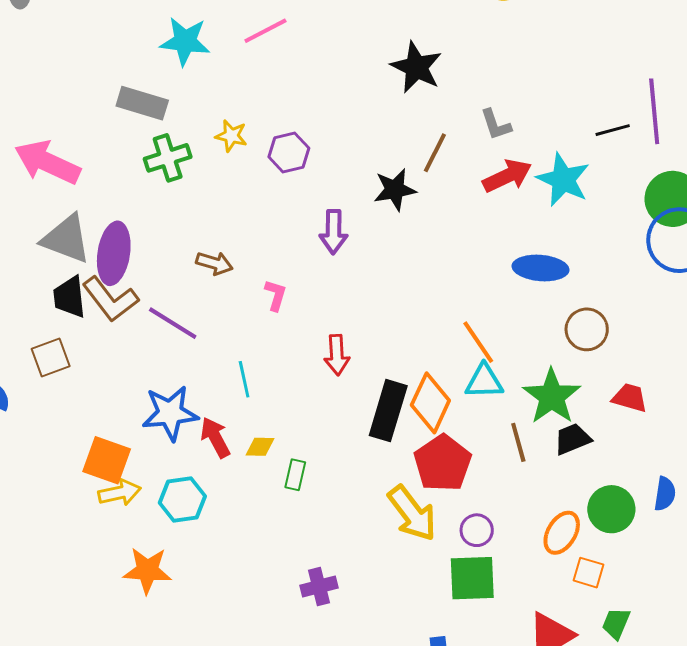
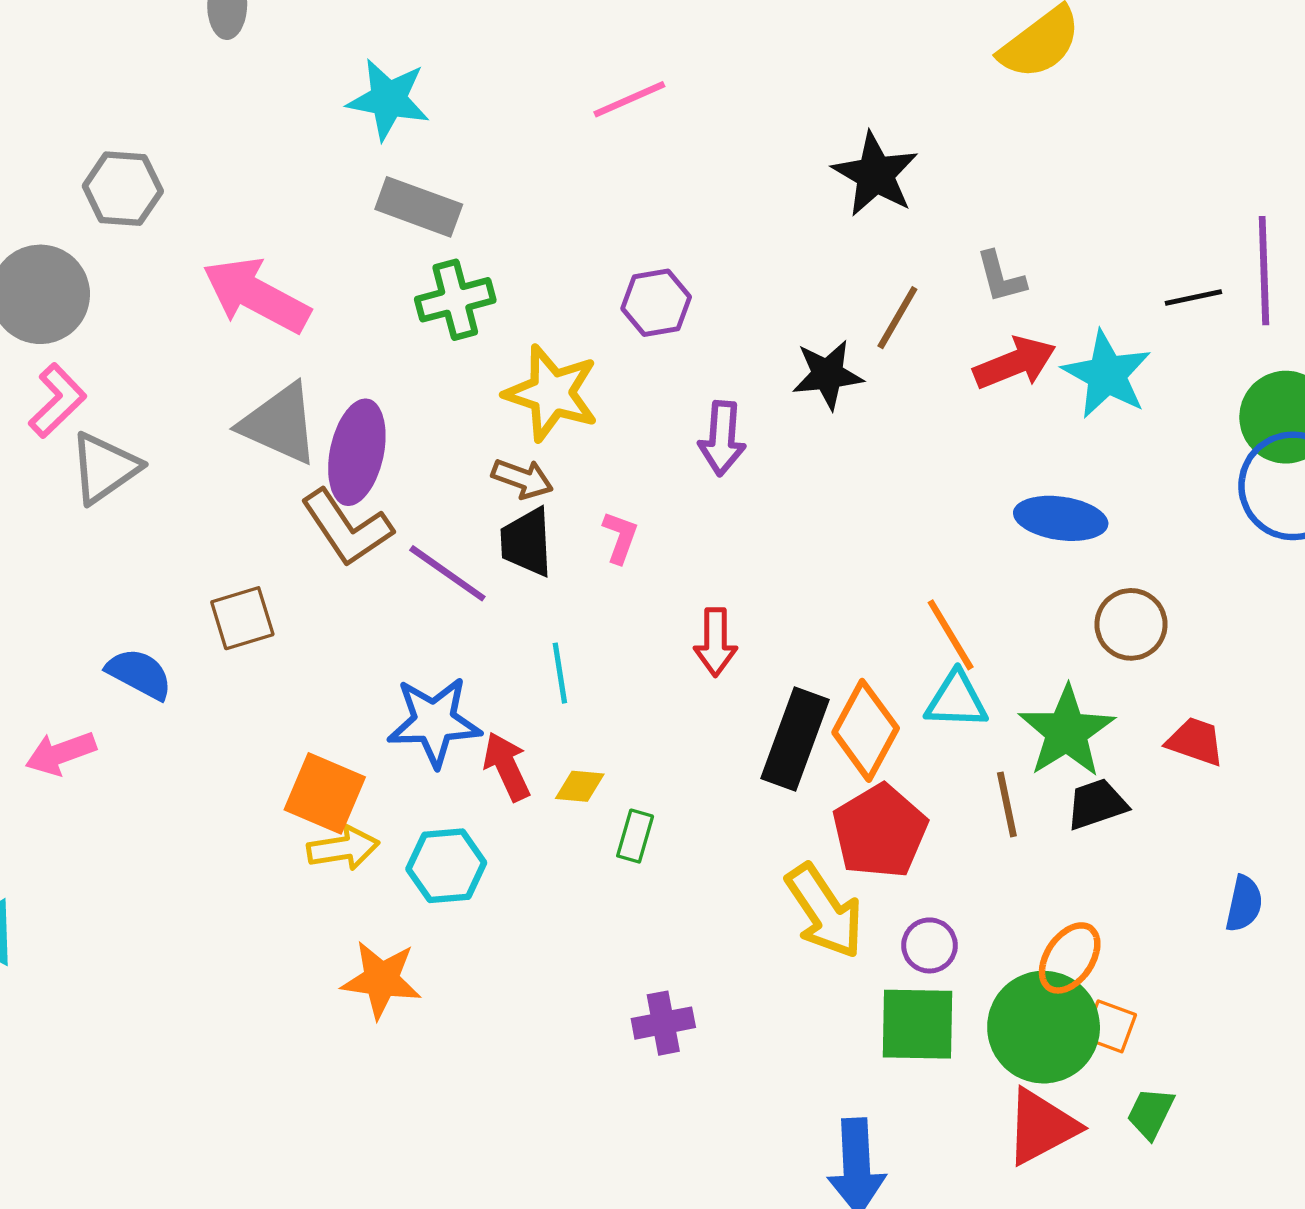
cyan star: (185, 41) -> (388, 99), moved
yellow star: (231, 136) -> (552, 393), moved, size x1.8
black trapezoid: (69, 297) -> (527, 542), moved
green circle: (611, 509) -> (1044, 1027), moved, size x1.4

